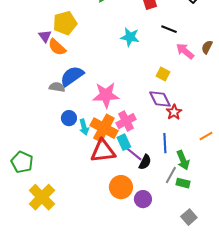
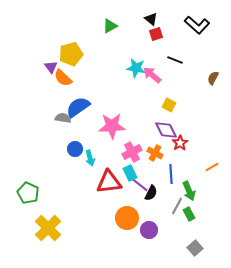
pink arrow: (185, 51) -> (152, 75), moved
orange cross: (104, 128) -> (155, 153), moved, size x0.6
green rectangle: (183, 183) -> (189, 214), turned 48

